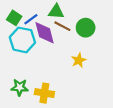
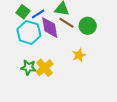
green star: (20, 87) -> (28, 68), moved
yellow cross: (44, 93) -> (44, 68), moved, turned 36

